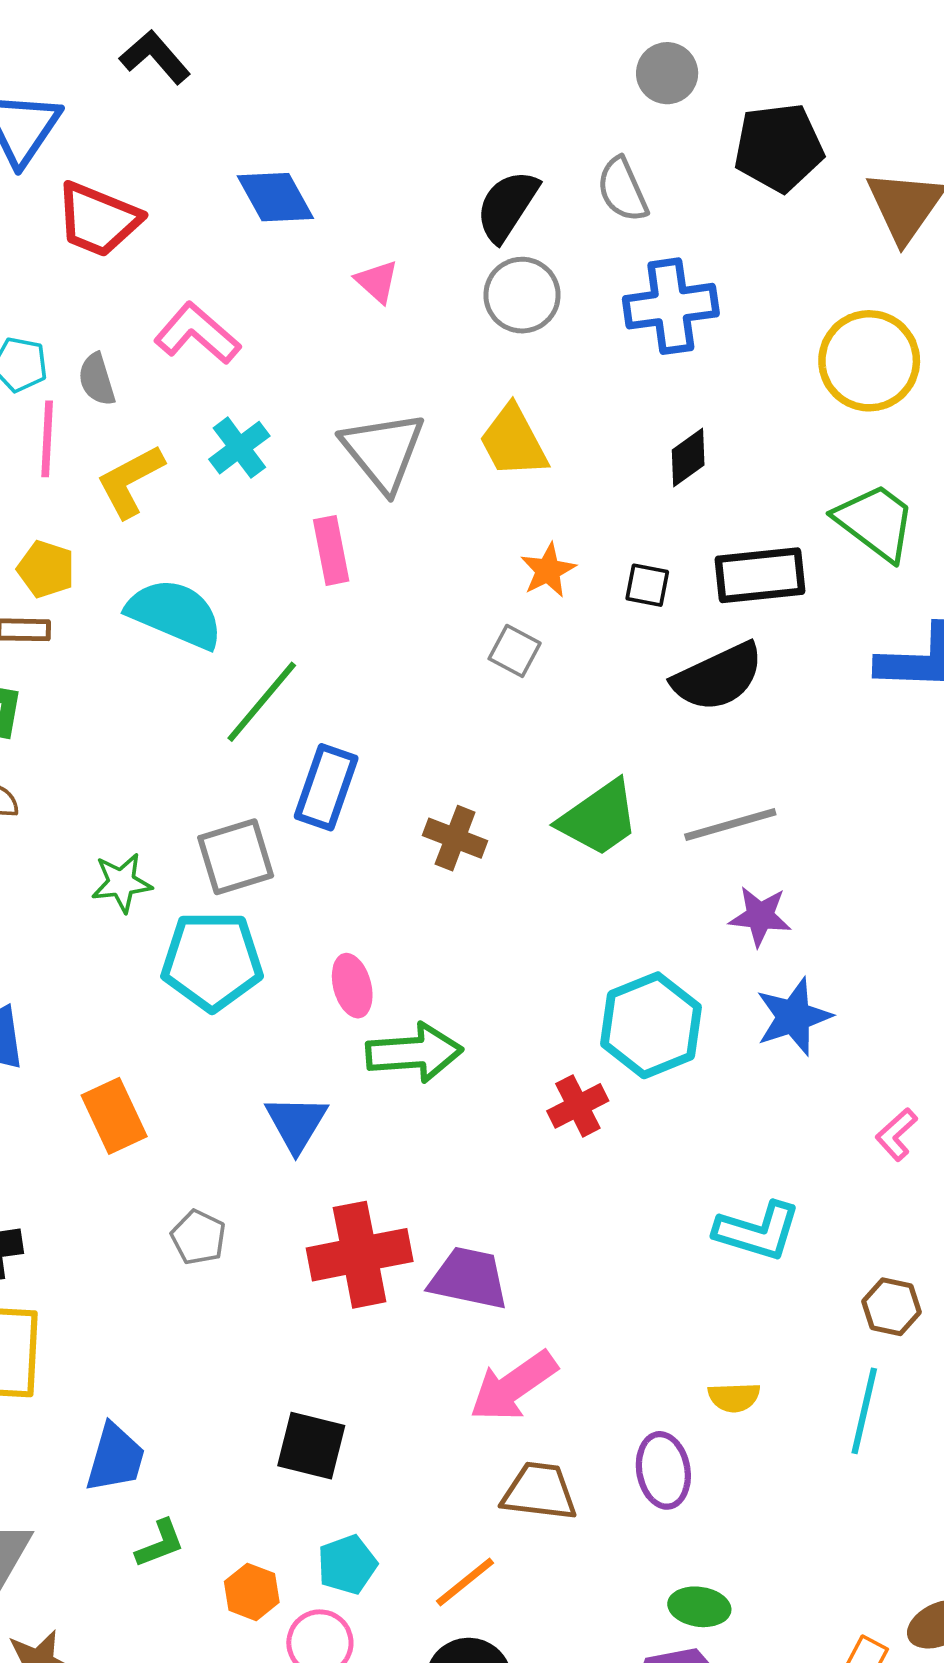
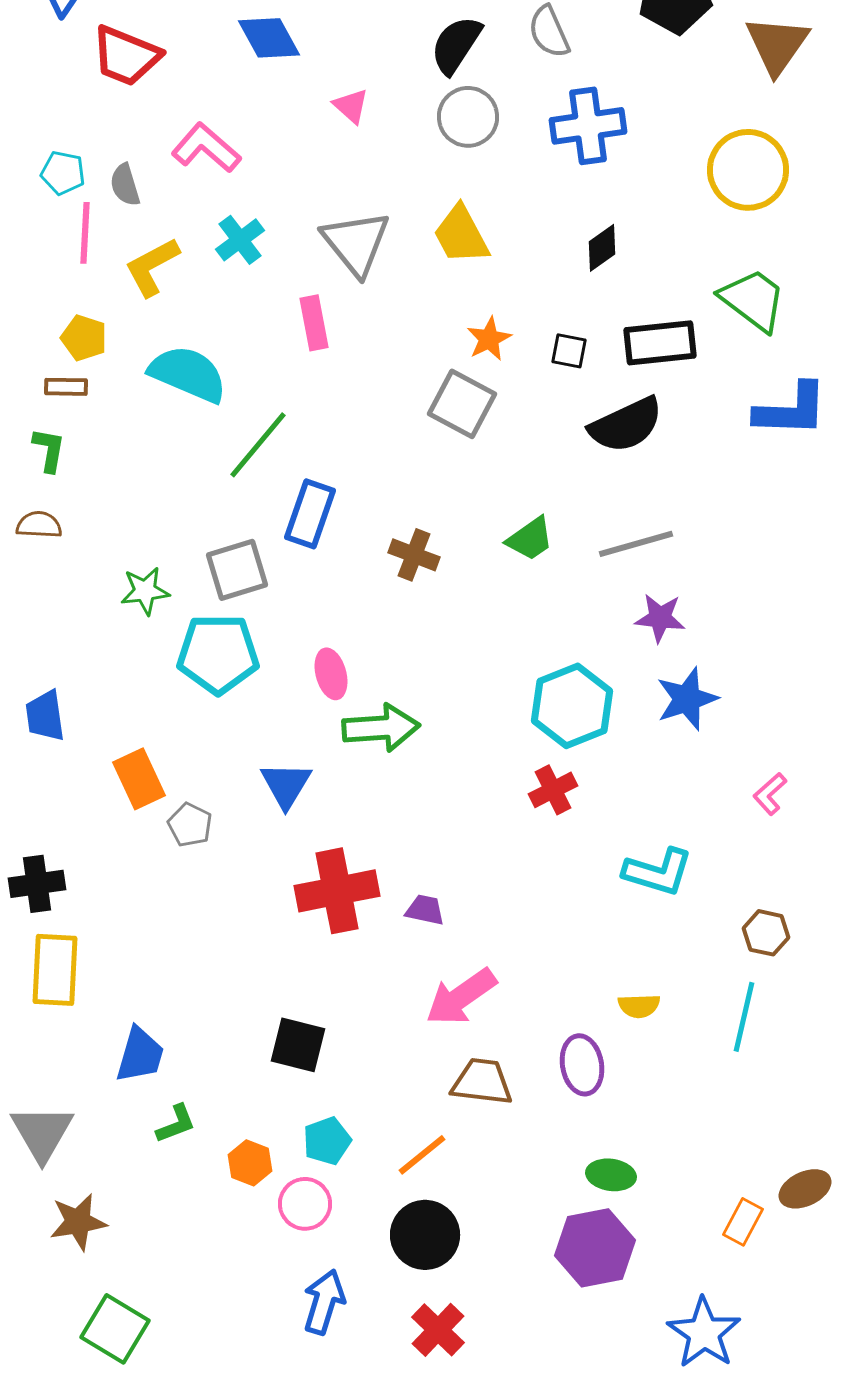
gray square: (515, 651) -> (462, 404), size x1.6
green trapezoid: (599, 818) -> (530, 539), size x0.7
red cross: (578, 1106) -> (553, 790), moved
gray pentagon: (198, 1237) -> (190, 825), moved
purple trapezoid: (469, 1278) -> (425, 910), size x0.6

